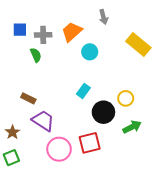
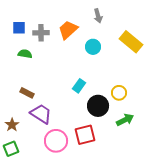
cyan circle: (90, 52) -> (93, 47), moved
green semicircle: (36, 55) -> (25, 54), moved, turned -56

